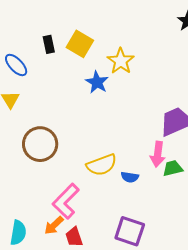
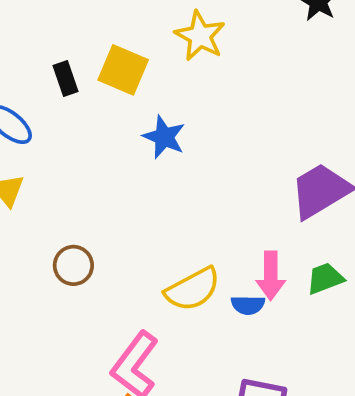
yellow star: (121, 61) -> (200, 36), moved
brown circle: (40, 144) -> (73, 265), size x0.6
pink arrow: (158, 154) -> (271, 276), moved

